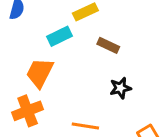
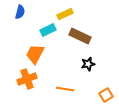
brown rectangle: (108, 45) -> (80, 36), size x1.5

